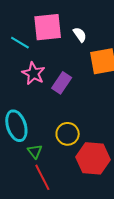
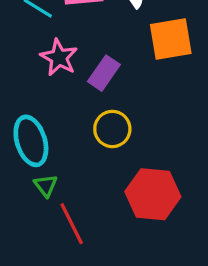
yellow circle: (68, 134) -> (112, 129), moved
green triangle: (35, 151) -> (46, 186), moved

